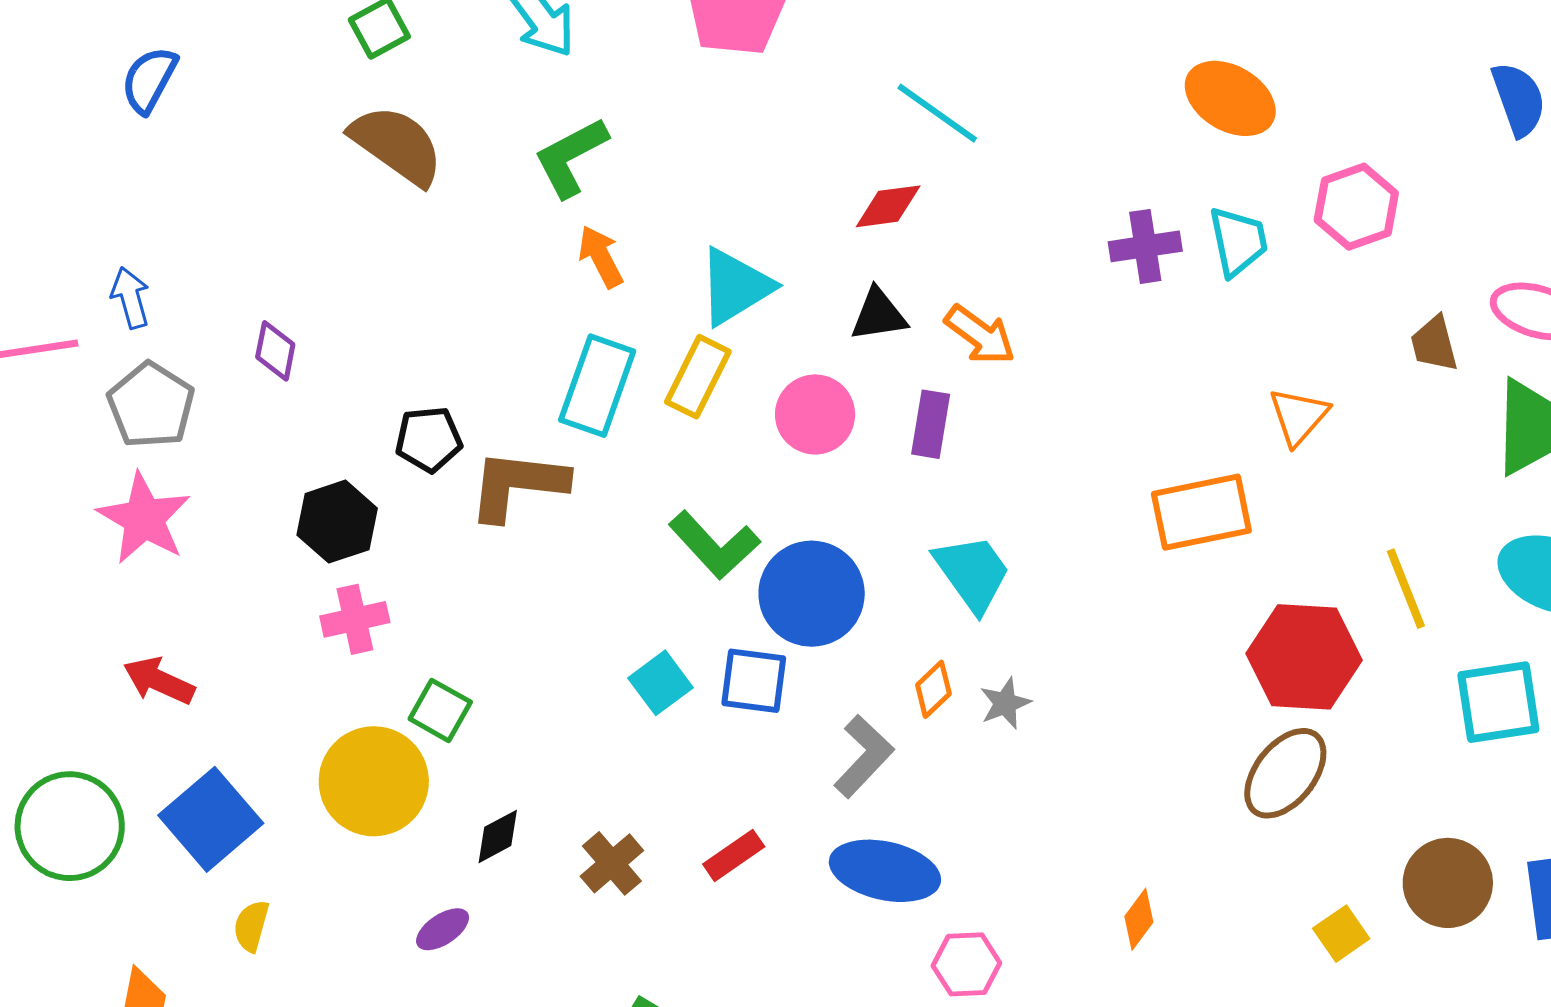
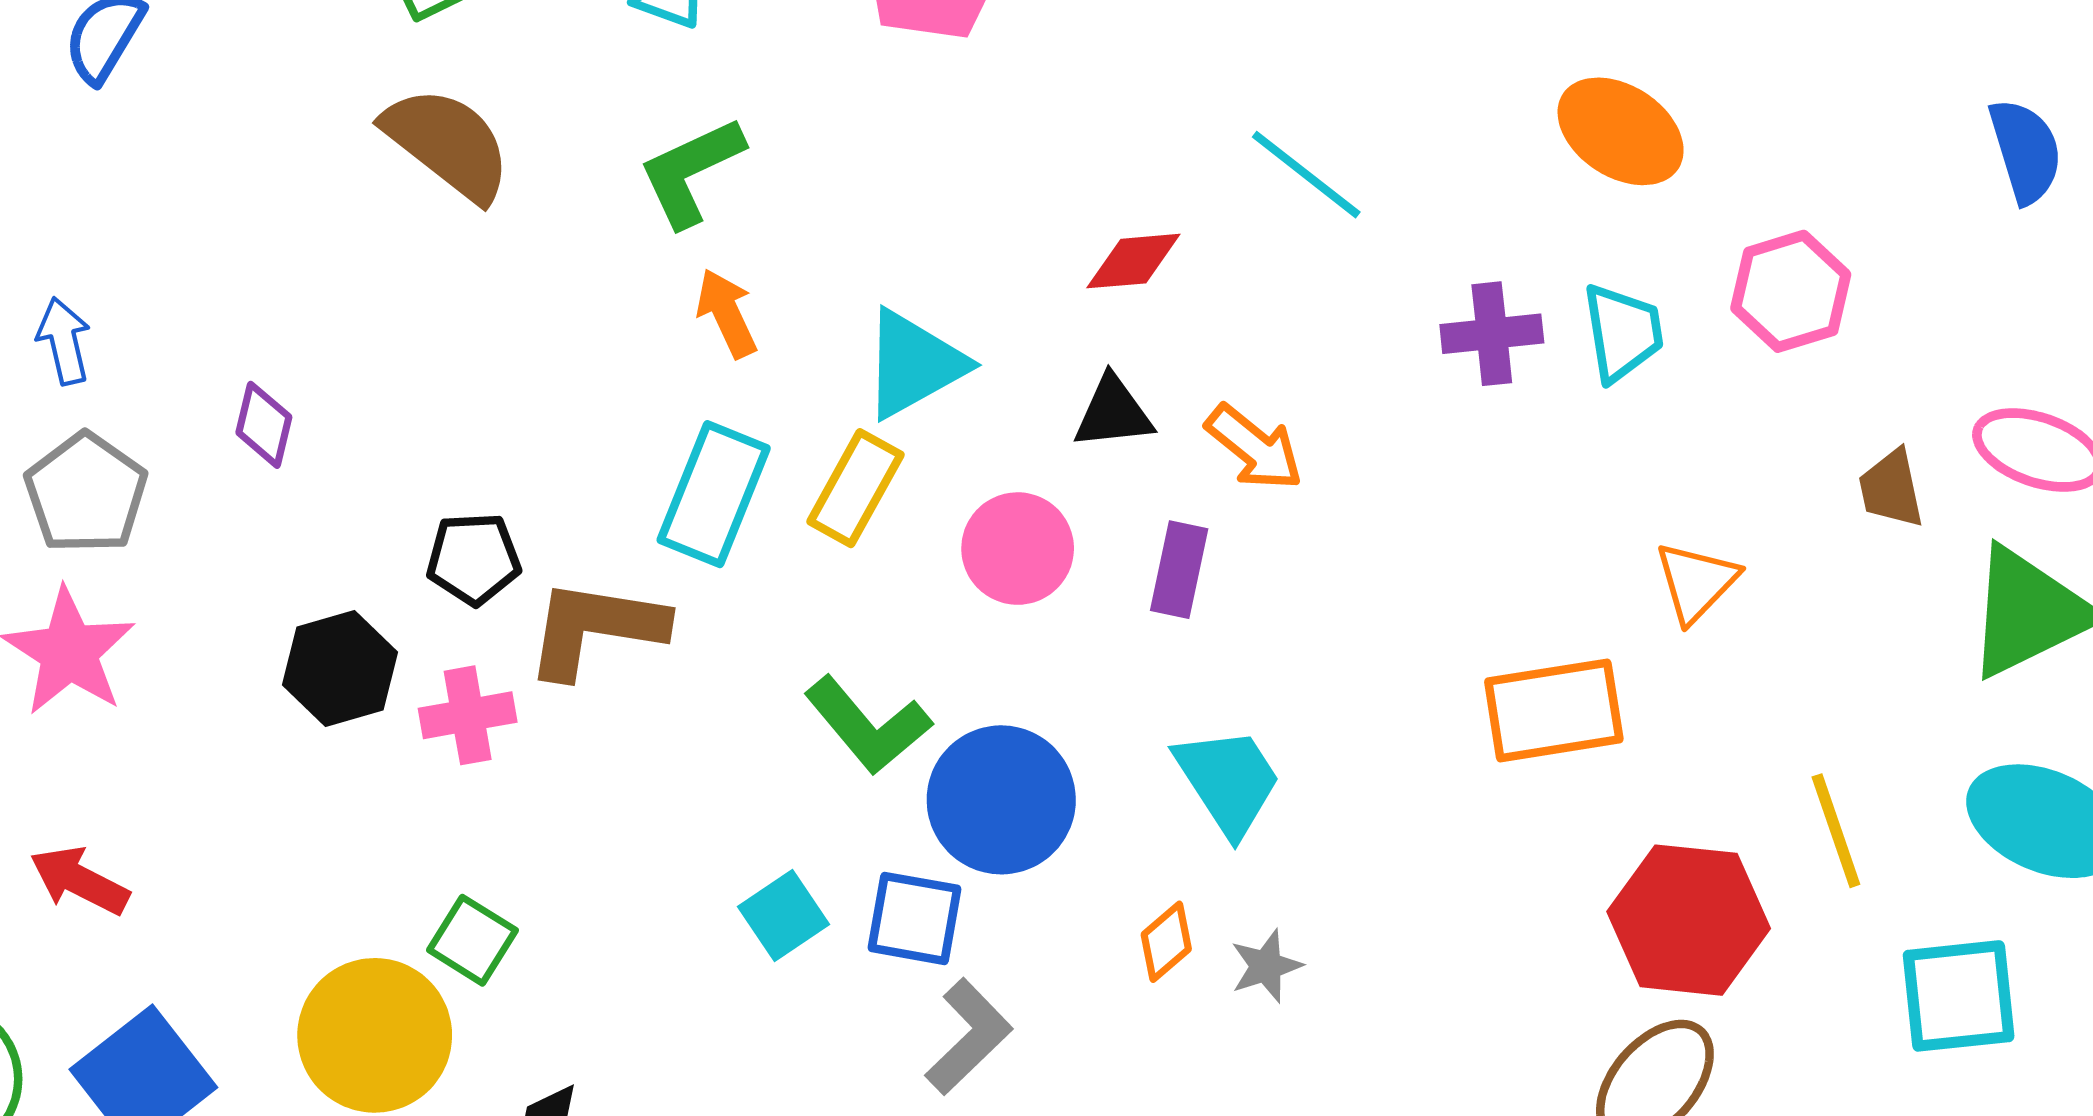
cyan line: (937, 113) -> (1306, 175), moved
pink cross: (355, 619) -> (468, 715), moved
gray L-shape: (864, 756) -> (969, 1037), moved

